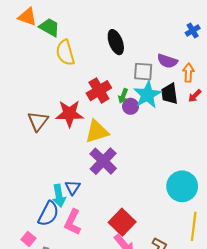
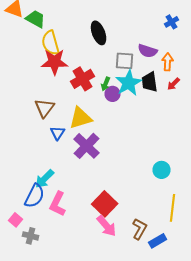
red star: (69, 114) -> (55, 62), moved
brown triangle: (38, 121) -> (45, 108), moved
cyan circle: (182, 186) -> (162, 170), size x0.6
blue triangle: (73, 187) -> (58, 133), moved
cyan arrow: (59, 196) -> (45, 179), turned 55

